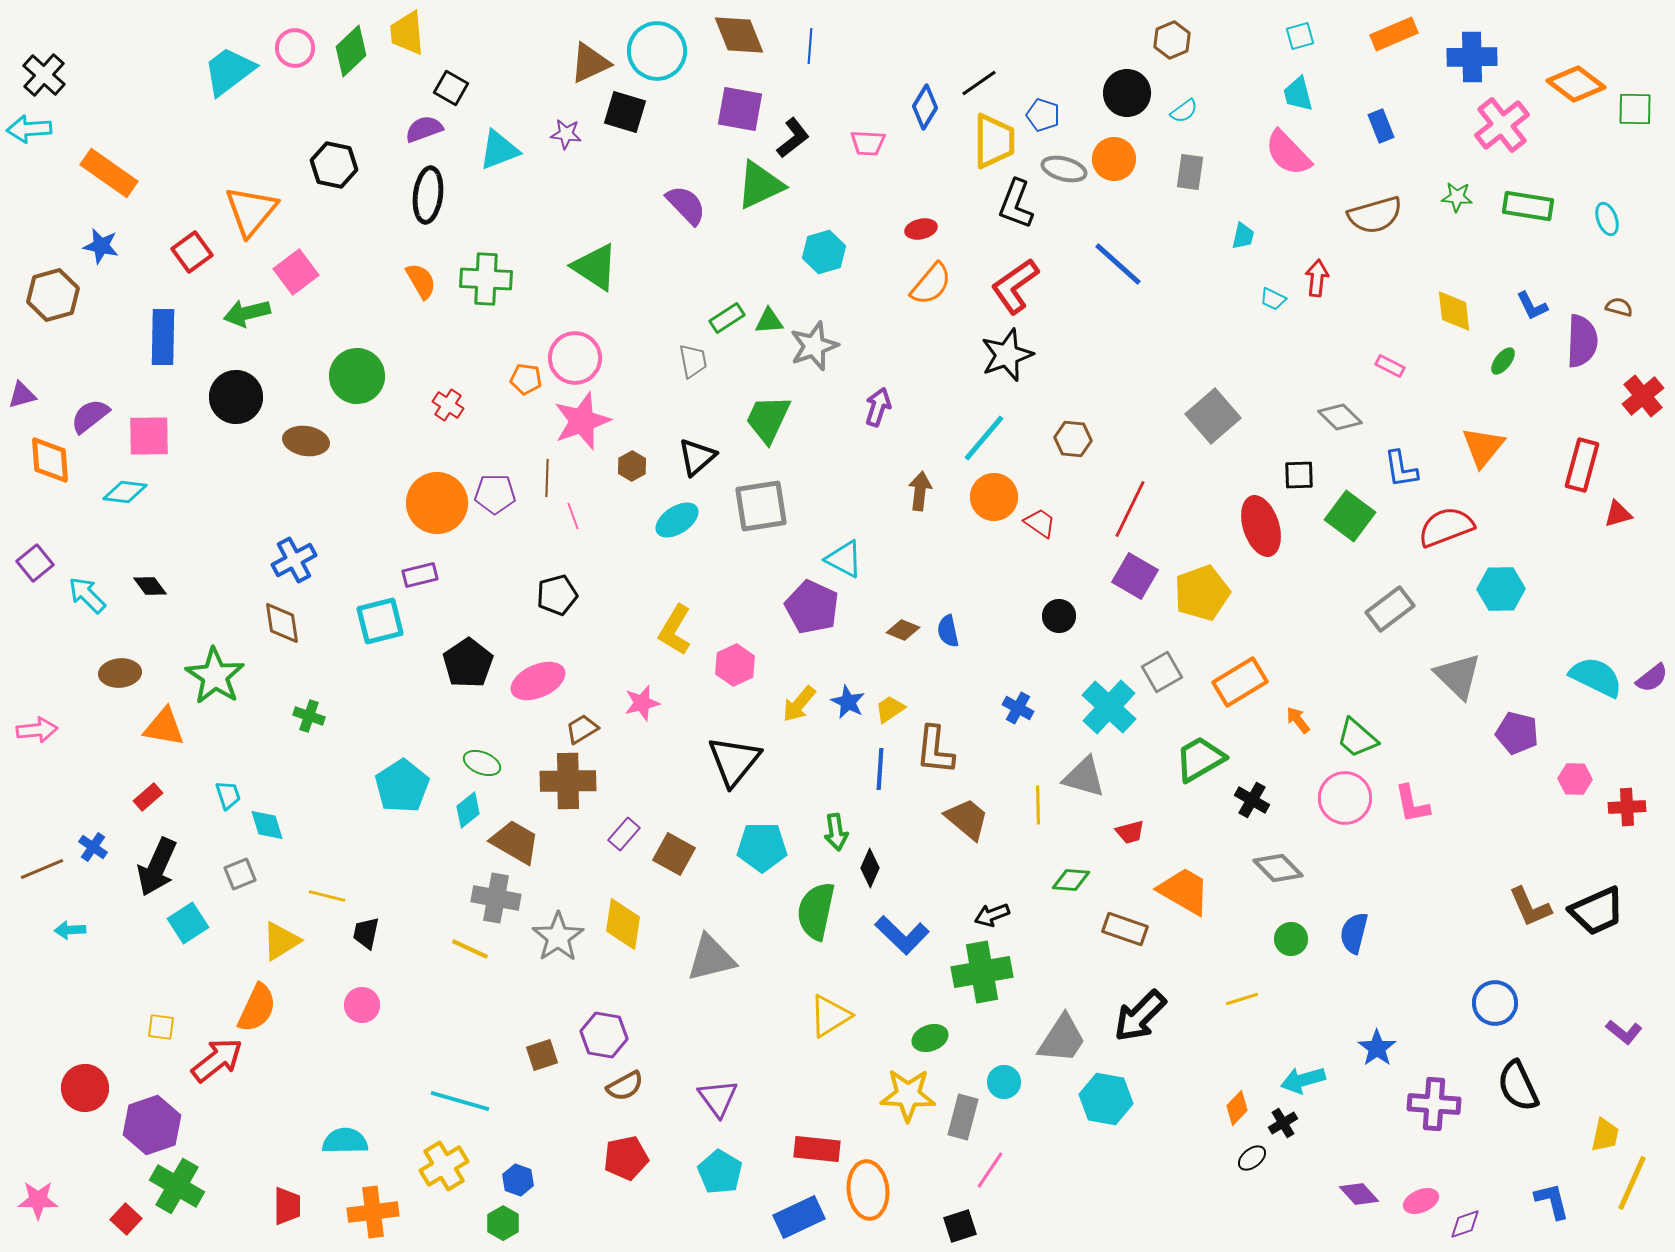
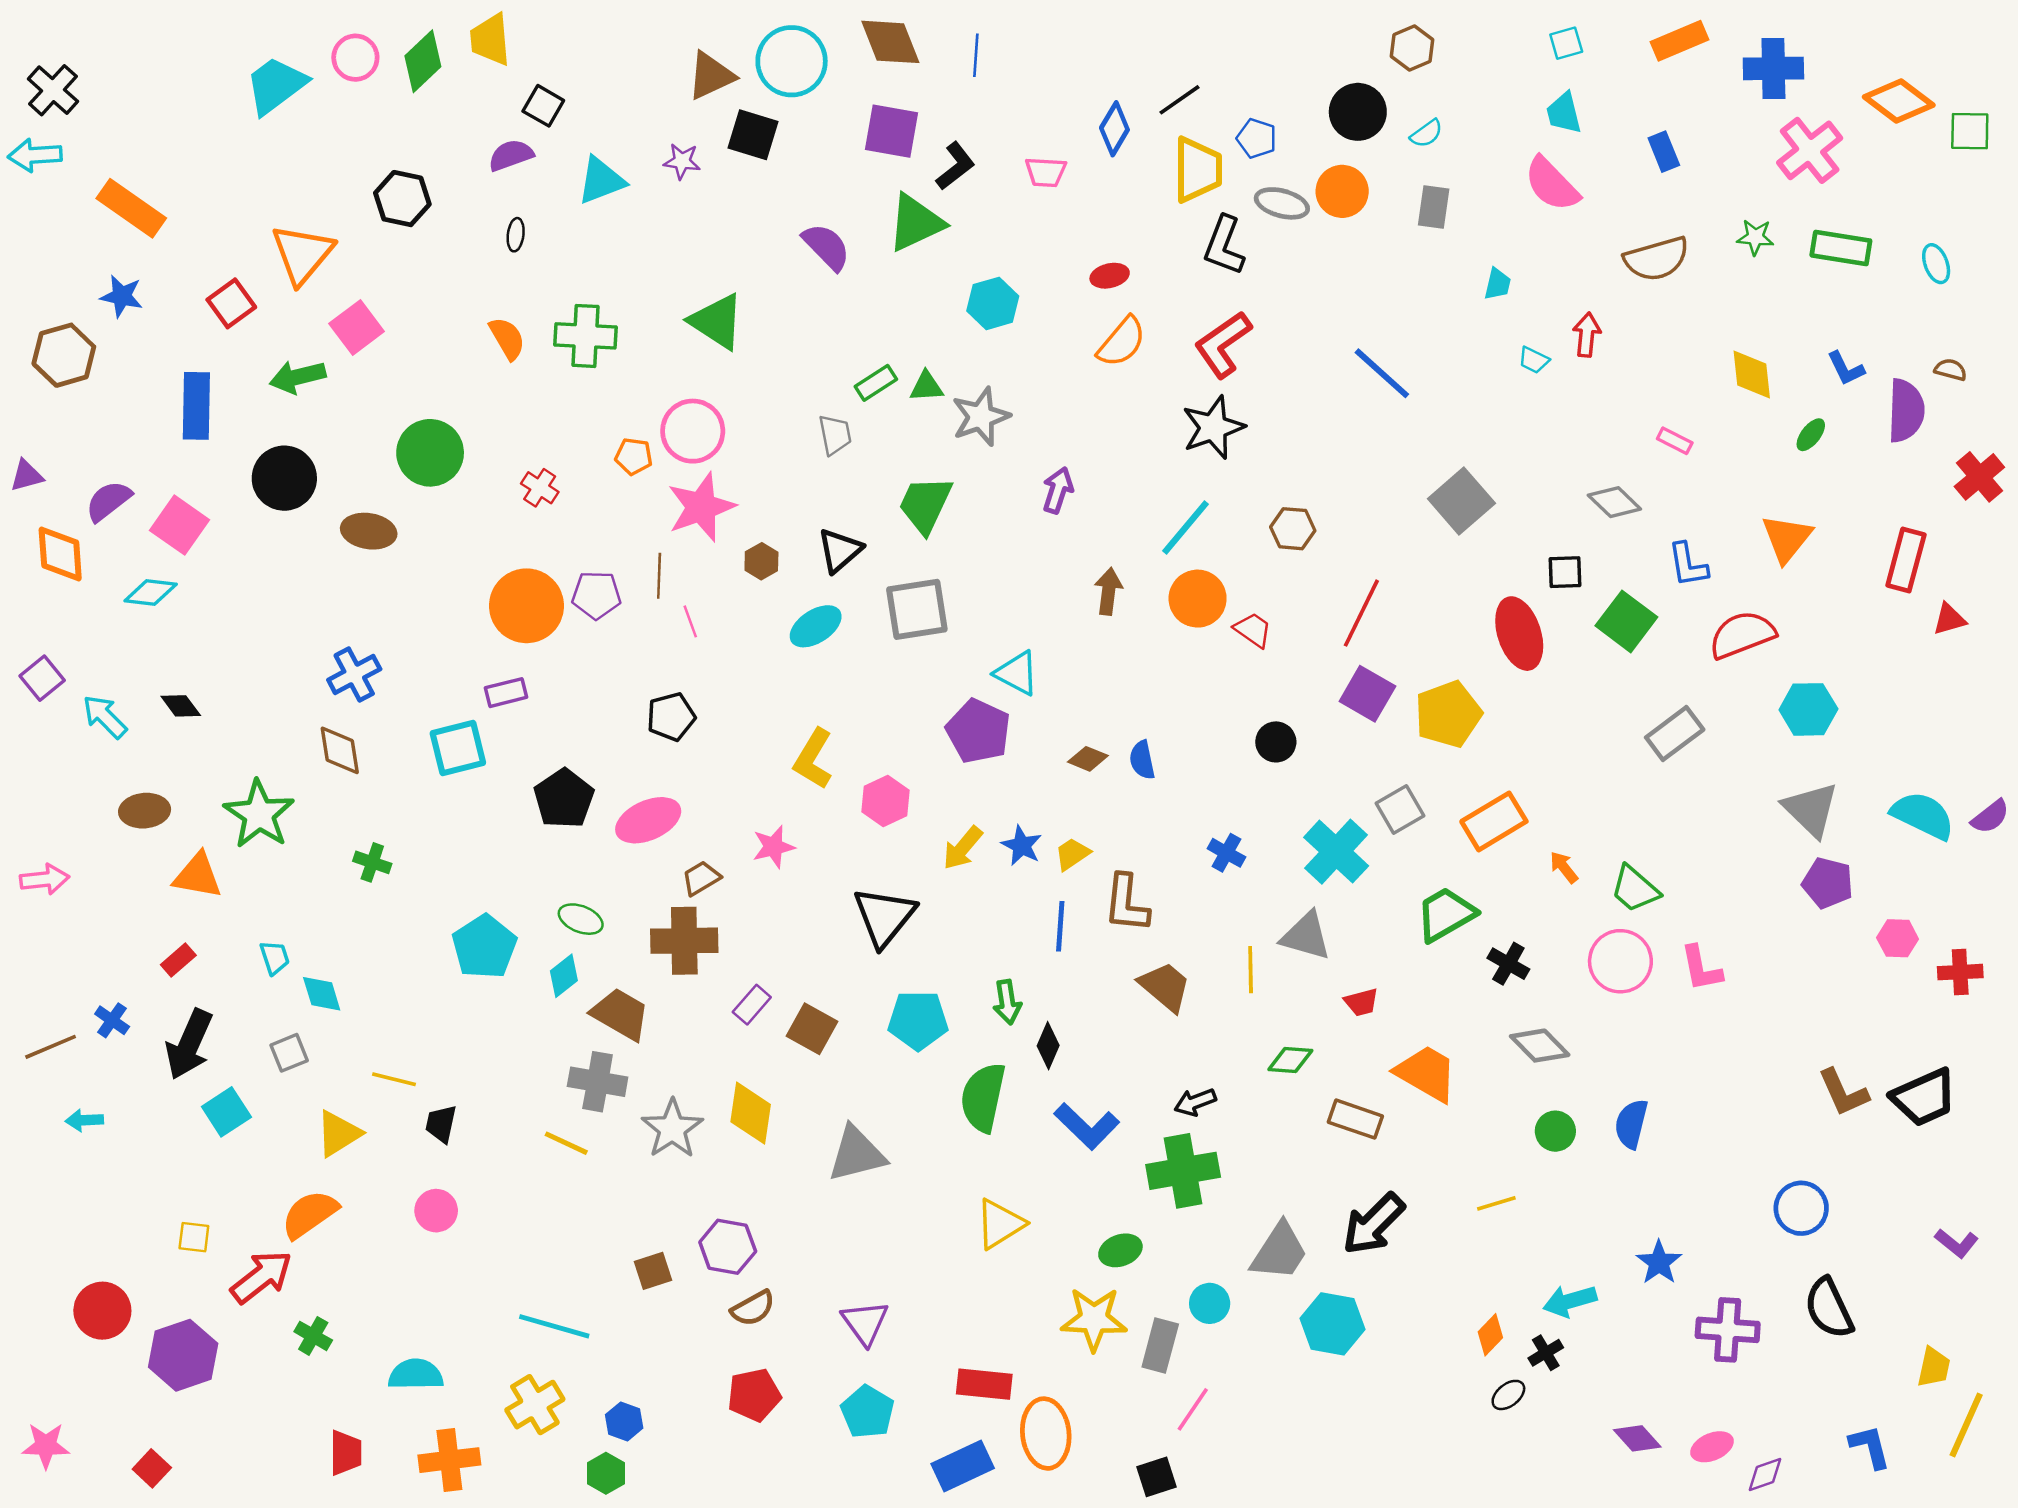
black ellipse: (428, 195) -> (516, 235), size x0.5
blue line: (1118, 264) -> (1382, 373), moved
pink square: (149, 436) -> (179, 525), turned 36
gray triangle: (1458, 676) -> (1811, 809), moved
orange semicircle: (257, 1008) -> (310, 1214), turned -150
green cross: (177, 1186) -> (313, 1336), moved, size x0.6

